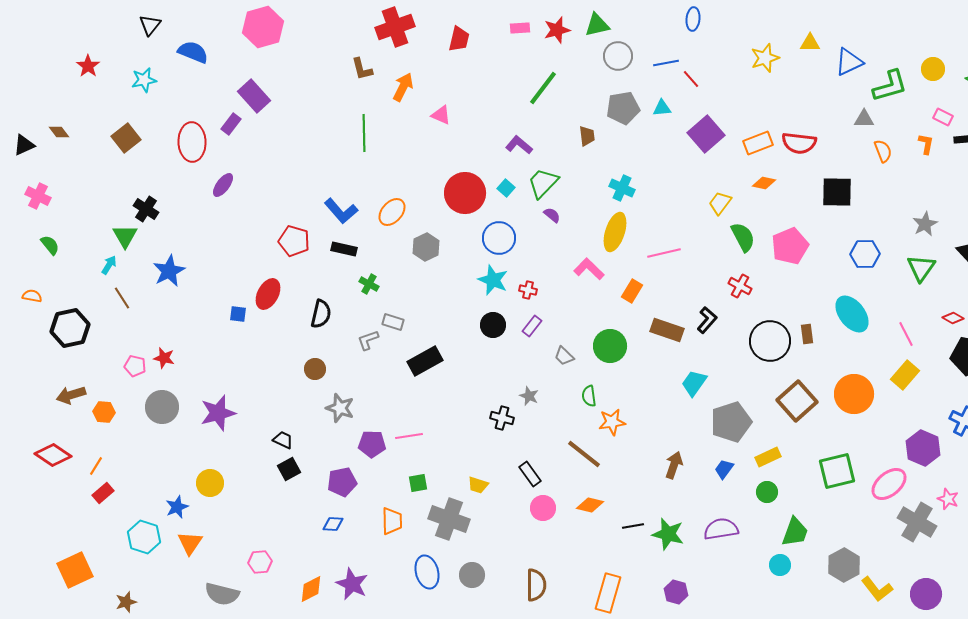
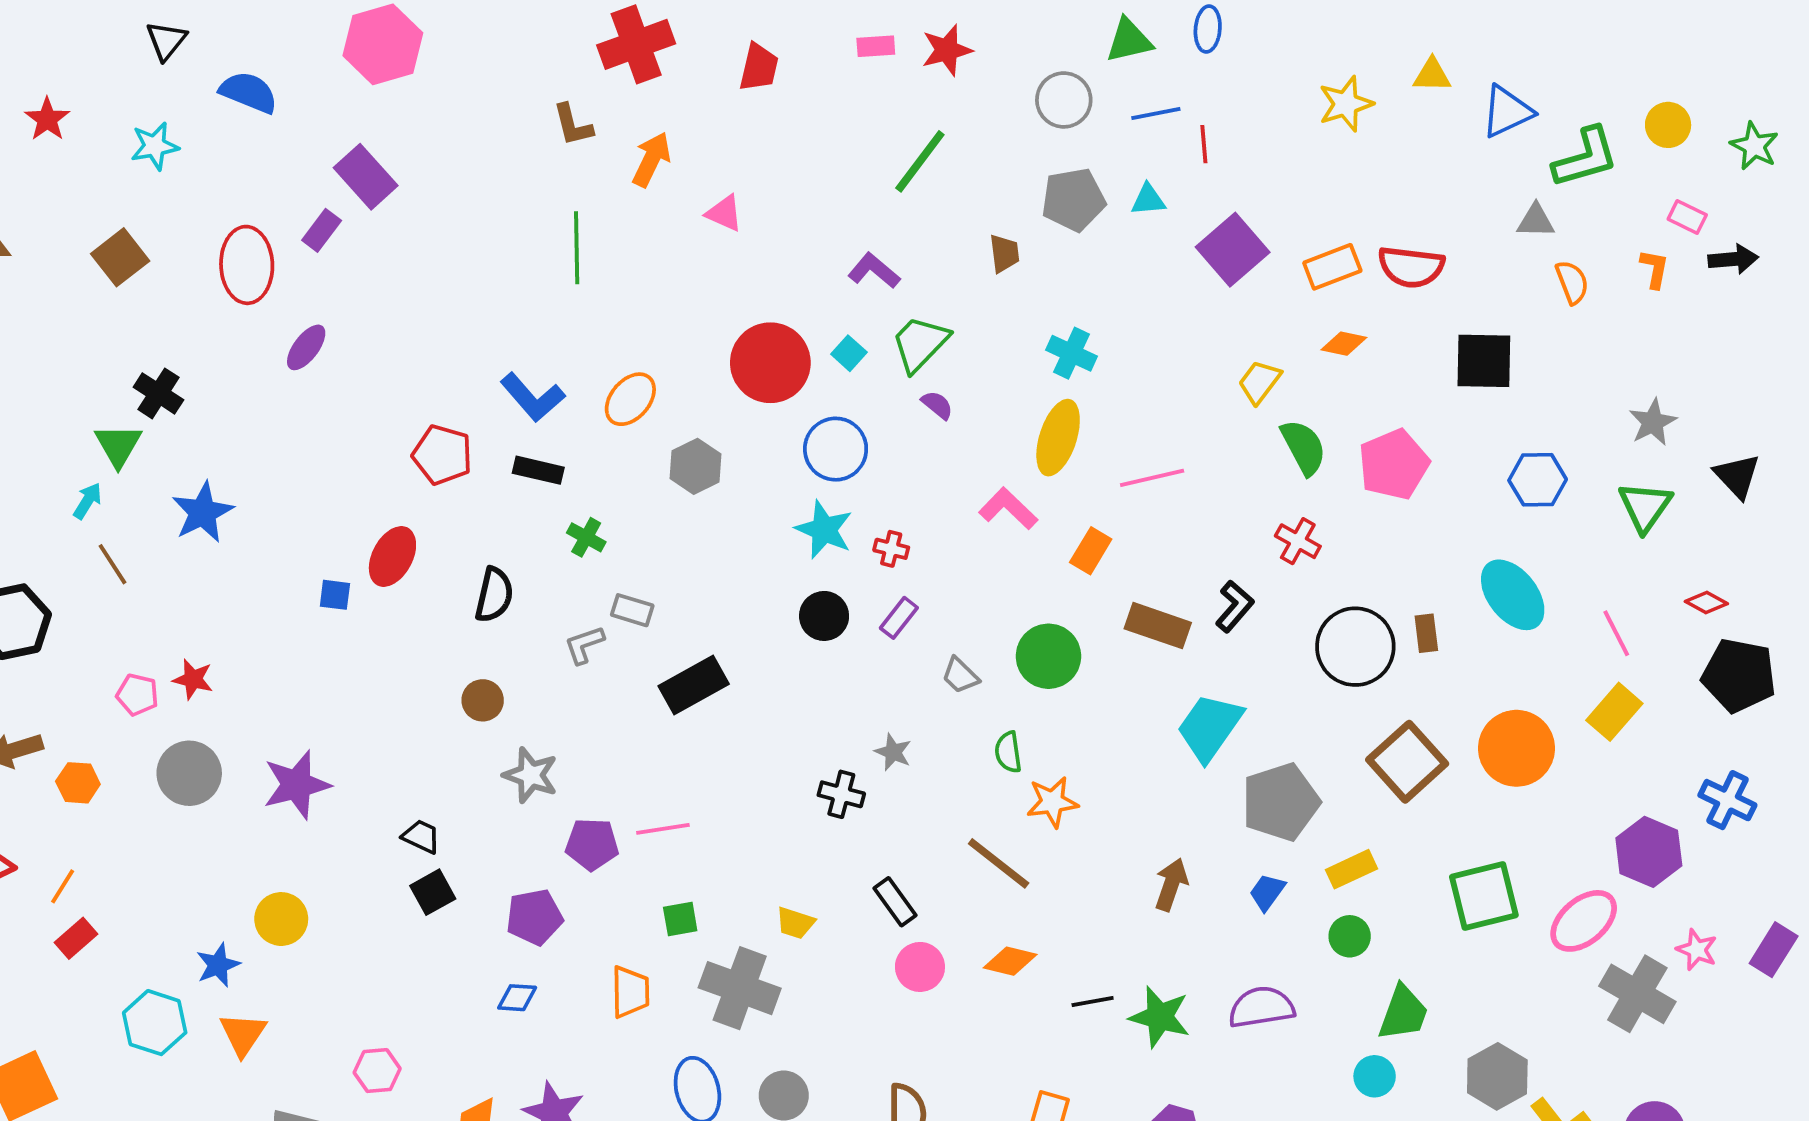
green triangle: (597, 25) -> (1129, 41), moved
red line: (691, 79) -> (1204, 144), turned 36
cyan trapezoid: (694, 383) -> (1210, 727), size x1.4

